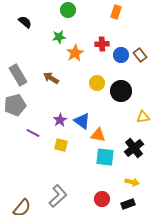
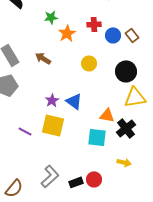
black circle: (121, 91) -> (126, 71), moved
yellow triangle: (143, 117) -> (135, 97), size x1.6
purple line: (33, 133) -> (25, 131), moved
orange triangle: (98, 135) -> (107, 115), moved
yellow square: (61, 145) -> (53, 125), size x1.6
black rectangle: (128, 204) -> (76, 182), moved

